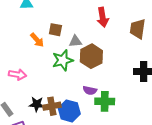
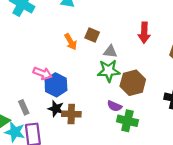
brown hexagon: (91, 56) -> (133, 83), moved
green star: (63, 60) -> (109, 71), moved
blue hexagon: (69, 111) -> (56, 85), moved

